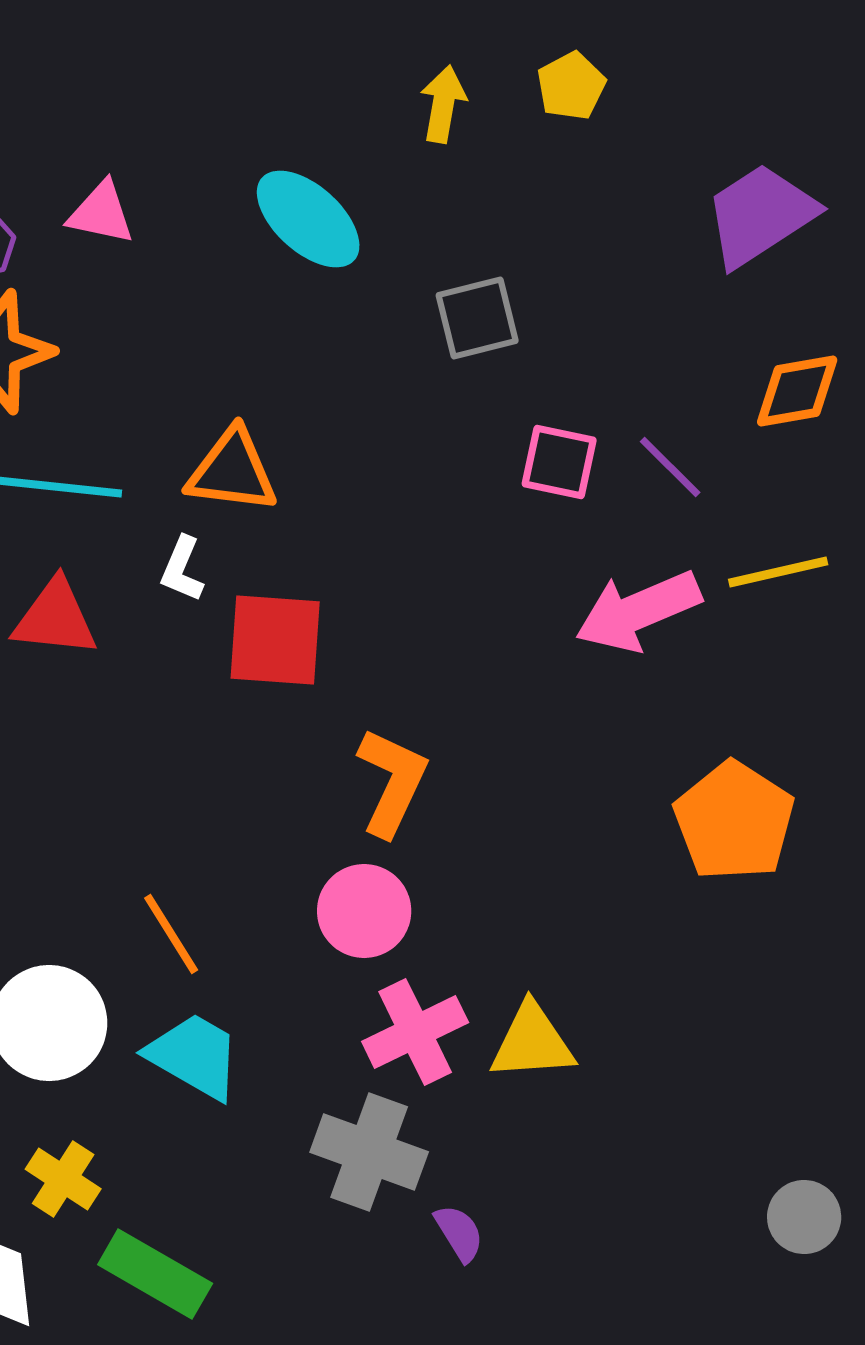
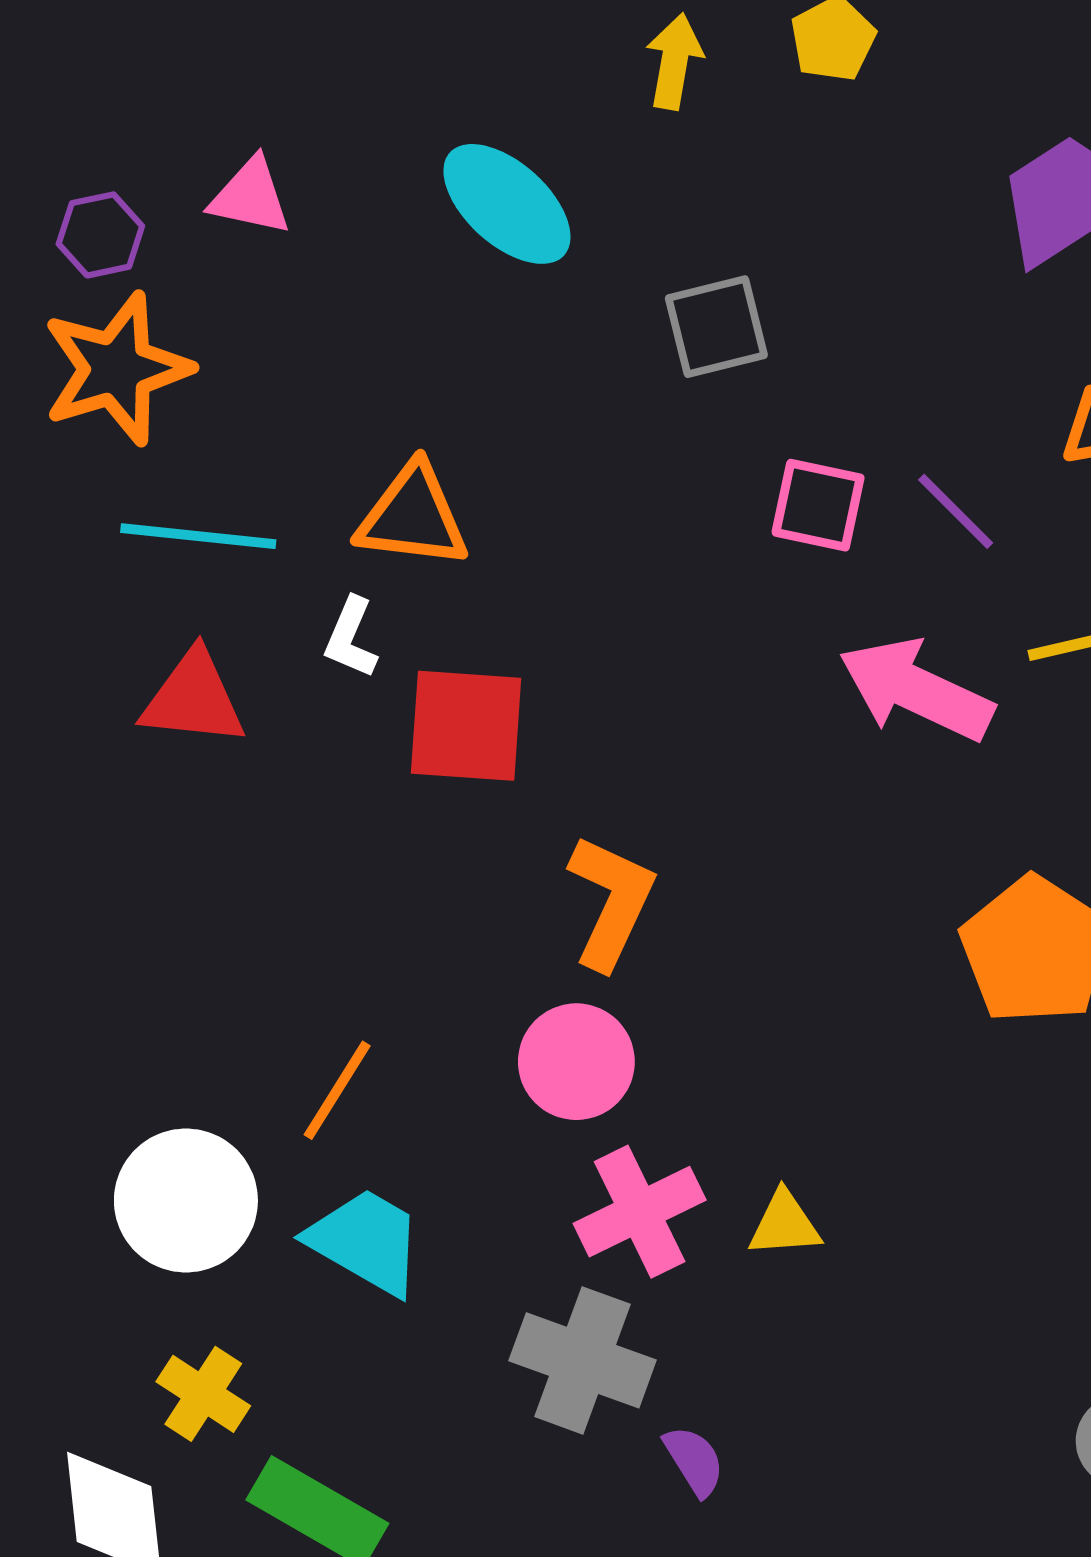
pink arrow: (638, 611) -> (916, 690), turned 48
orange line: (171, 934) -> (337, 1090), turned 64
yellow triangle: (532, 1042) -> (785, 1224), size x0.7

